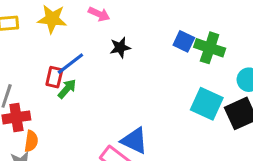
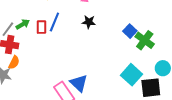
blue line: (70, 64) -> (54, 22), turned -48
red rectangle: (54, 77) -> (41, 27), turned -32
green arrow: (67, 89) -> (23, 24), moved

